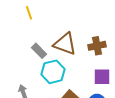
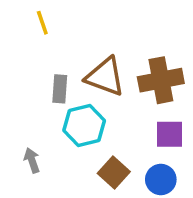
brown cross: (97, 46) -> (161, 80), size x1.4
gray rectangle: (39, 51) -> (60, 89), turned 49

